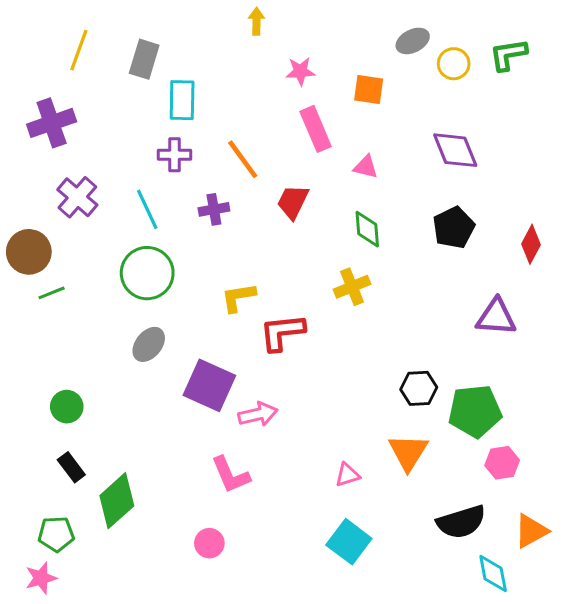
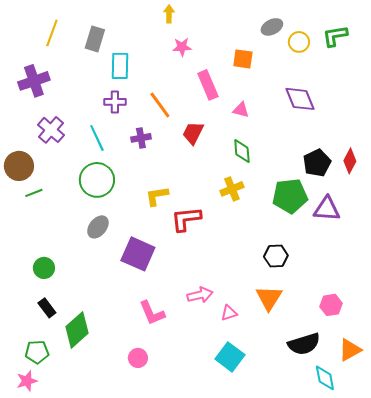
pink star: (300, 71) -> (182, 47), moved
black pentagon: (454, 228) -> (317, 163), moved
green pentagon: (475, 411) -> (290, 196), moved
pink arrow: (258, 414) -> (200, 295), moved

